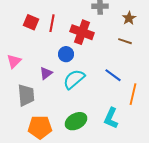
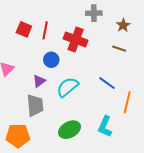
blue circle: (66, 54) -> (51, 60), moved
gray trapezoid: (26, 95) -> (35, 105), moved
orange pentagon: (40, 127) -> (18, 136), moved

